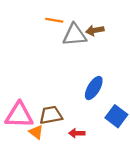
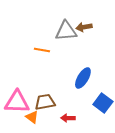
orange line: (54, 20) -> (42, 50), moved

